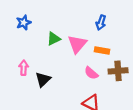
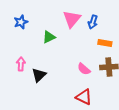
pink triangle: (77, 44) -> (72, 19), moved
orange rectangle: (102, 50) -> (105, 43), moved

